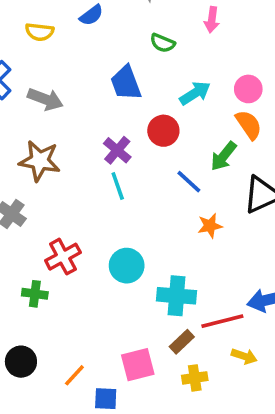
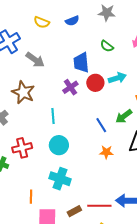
red circle: (163, 131) -> (95, 83), moved
purple cross: (117, 150) -> (70, 87), moved
cyan line: (118, 186) -> (53, 116), moved
cyan circle: (127, 266) -> (59, 145), moved
cyan cross: (177, 296) -> (60, 179), moved
orange line: (74, 375) -> (31, 197), moved, turned -56

